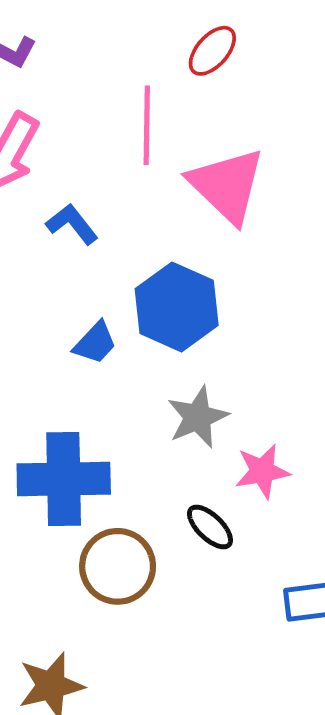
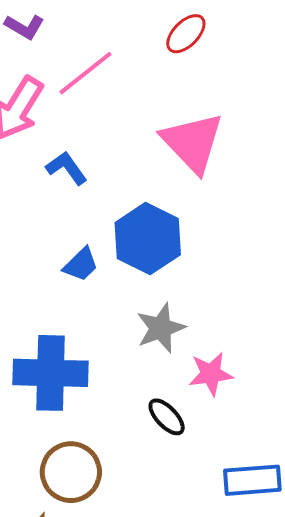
pink line: (147, 125) -> (85, 73), moved, turned 48
brown circle: (118, 566) -> (71, 472), moved

